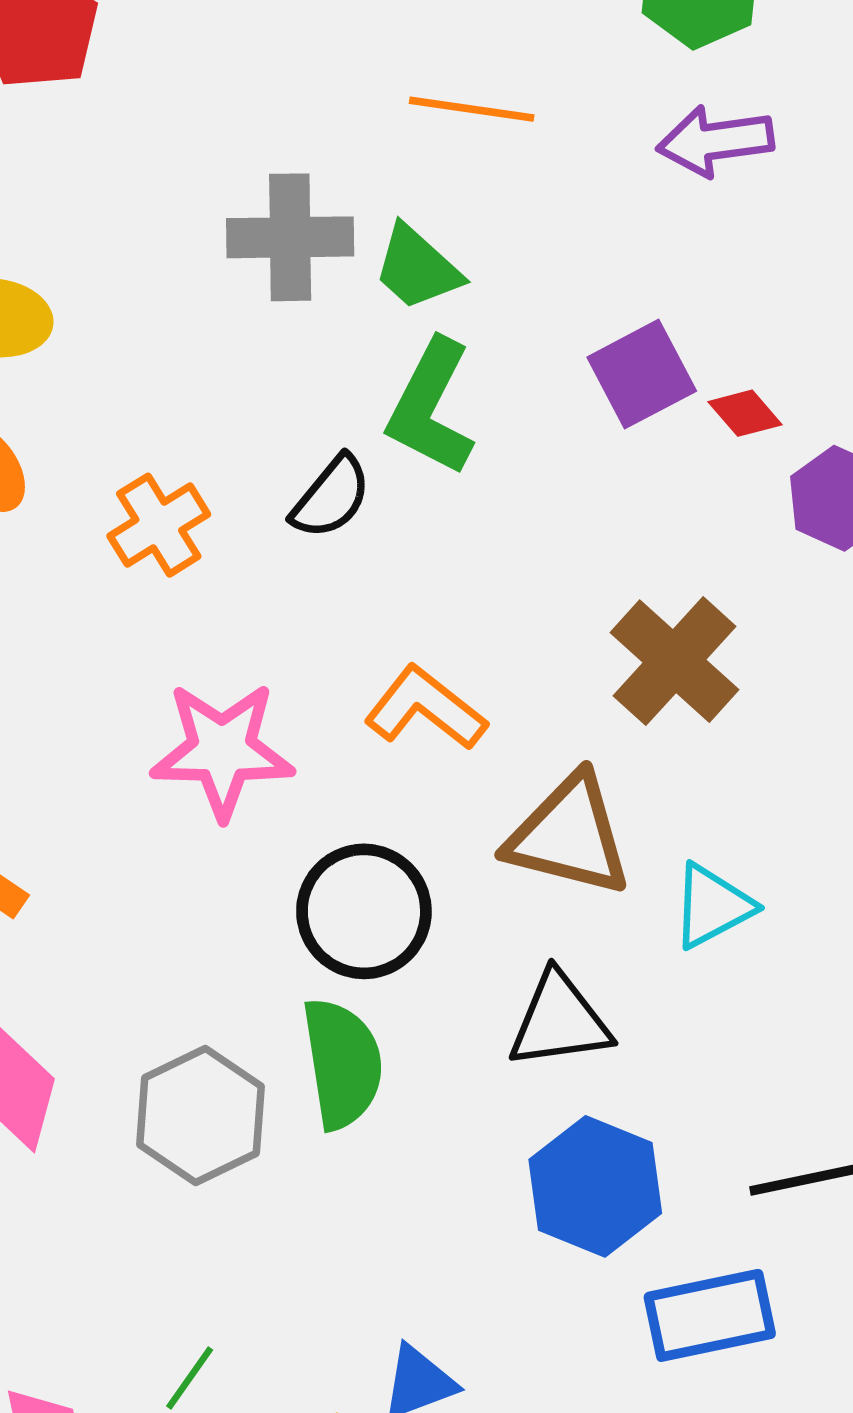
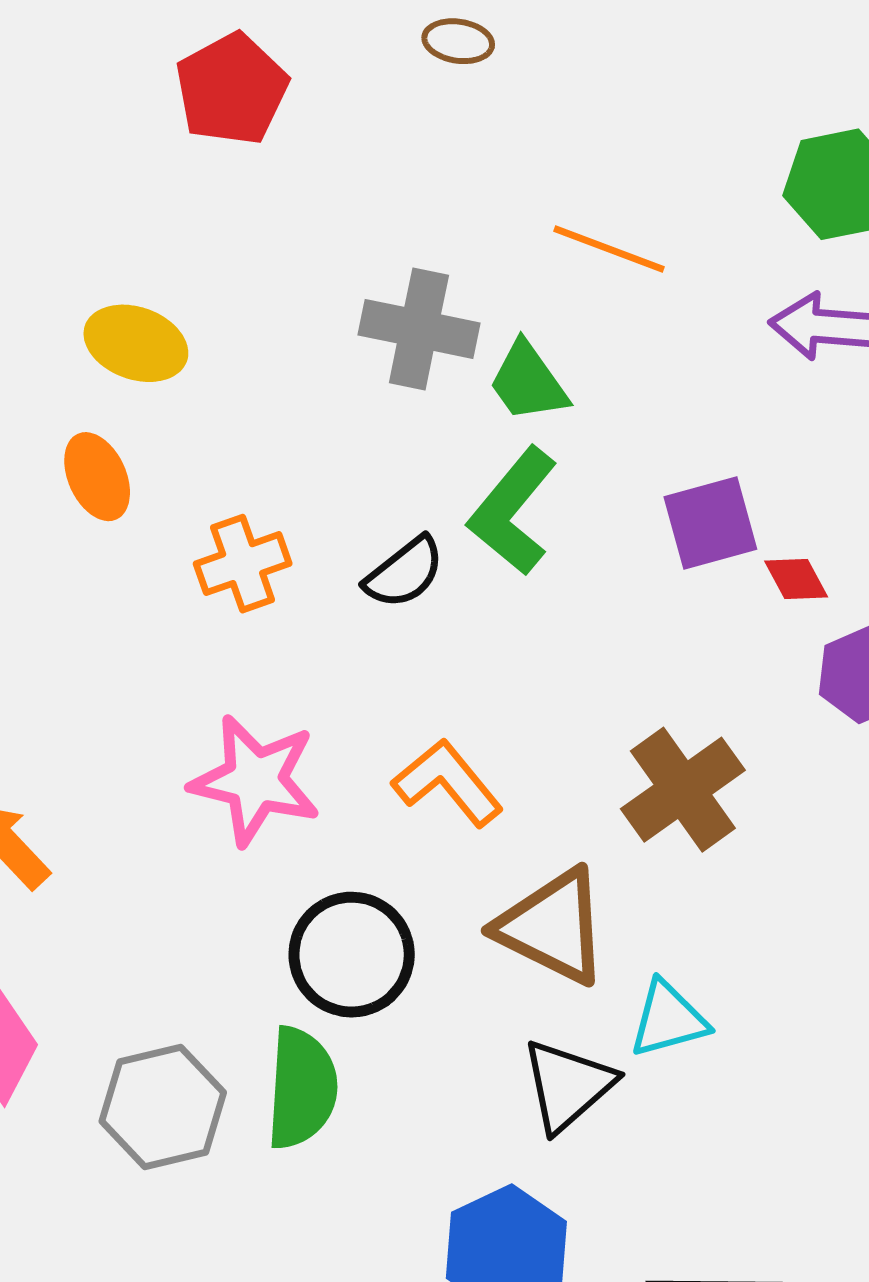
black triangle: (559, 1021) -> (568, 1085), moved, turned -46

